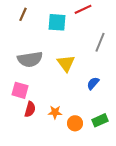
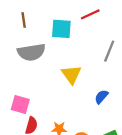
brown line: (23, 14) -> (24, 20), turned -32
gray semicircle: (30, 59) -> (31, 52), moved

